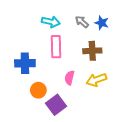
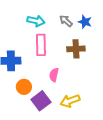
yellow arrow: (96, 80) -> (70, 101), moved

